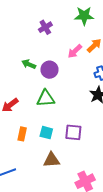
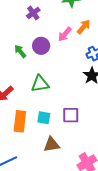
green arrow: (29, 64) -> (20, 51), turned 32
purple circle: (49, 70) -> (41, 46), moved
orange rectangle: (22, 134) -> (20, 121), size x1.5

